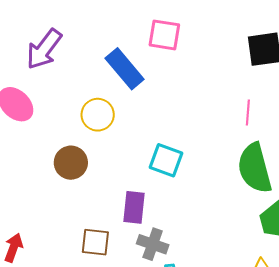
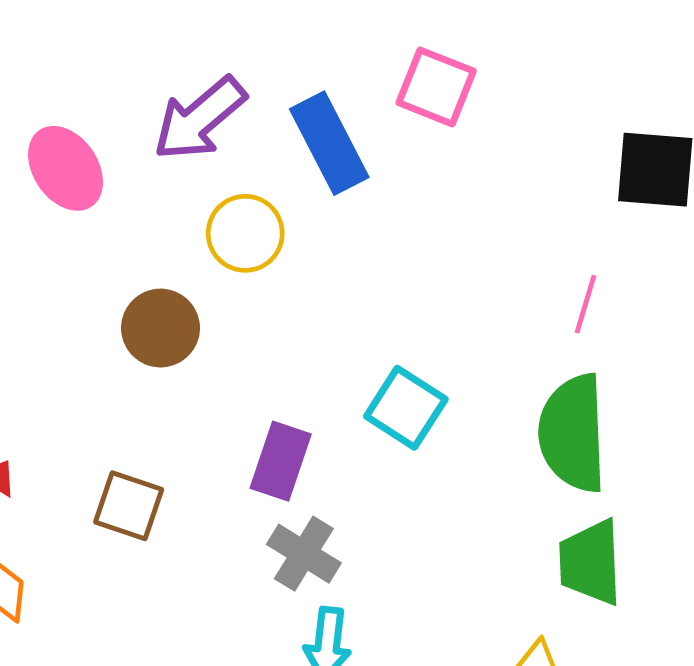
purple arrow: (44, 49) -> (200, 119), moved
cyan square: (166, 160) -> (406, 408), moved
brown square: (95, 242) -> (129, 506), moved

